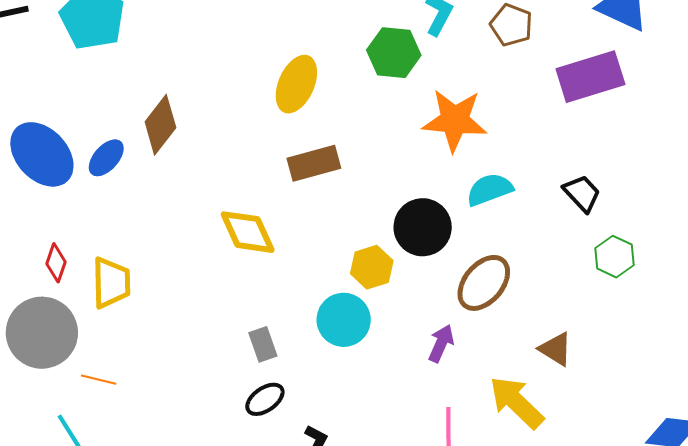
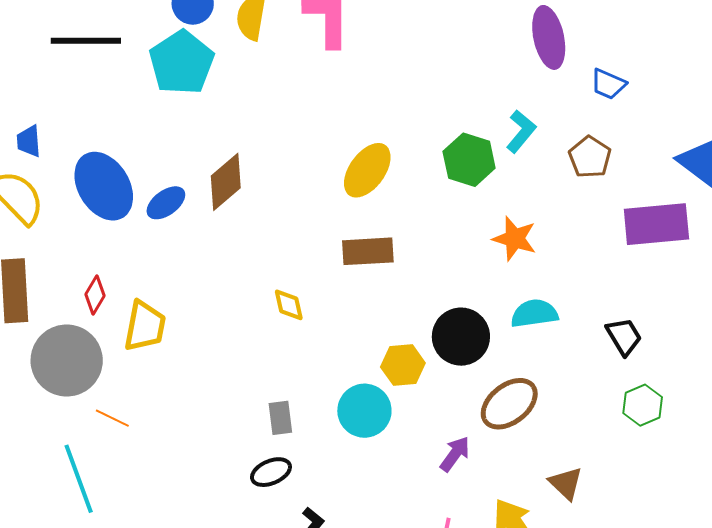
orange star: (455, 120) -> (515, 239), size x0.7
yellow diamond: (248, 232) -> (289, 305), size x0.6

